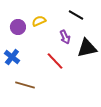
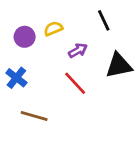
black line: (76, 15) -> (104, 20), turned 35
purple arrow: (65, 37) -> (78, 50), moved, turned -96

